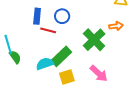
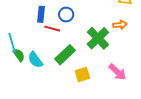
cyan semicircle: (45, 64) -> (35, 60), moved, turned -108
pink arrow: (99, 73) -> (117, 72), moved
yellow square: (67, 77) -> (82, 74), moved

